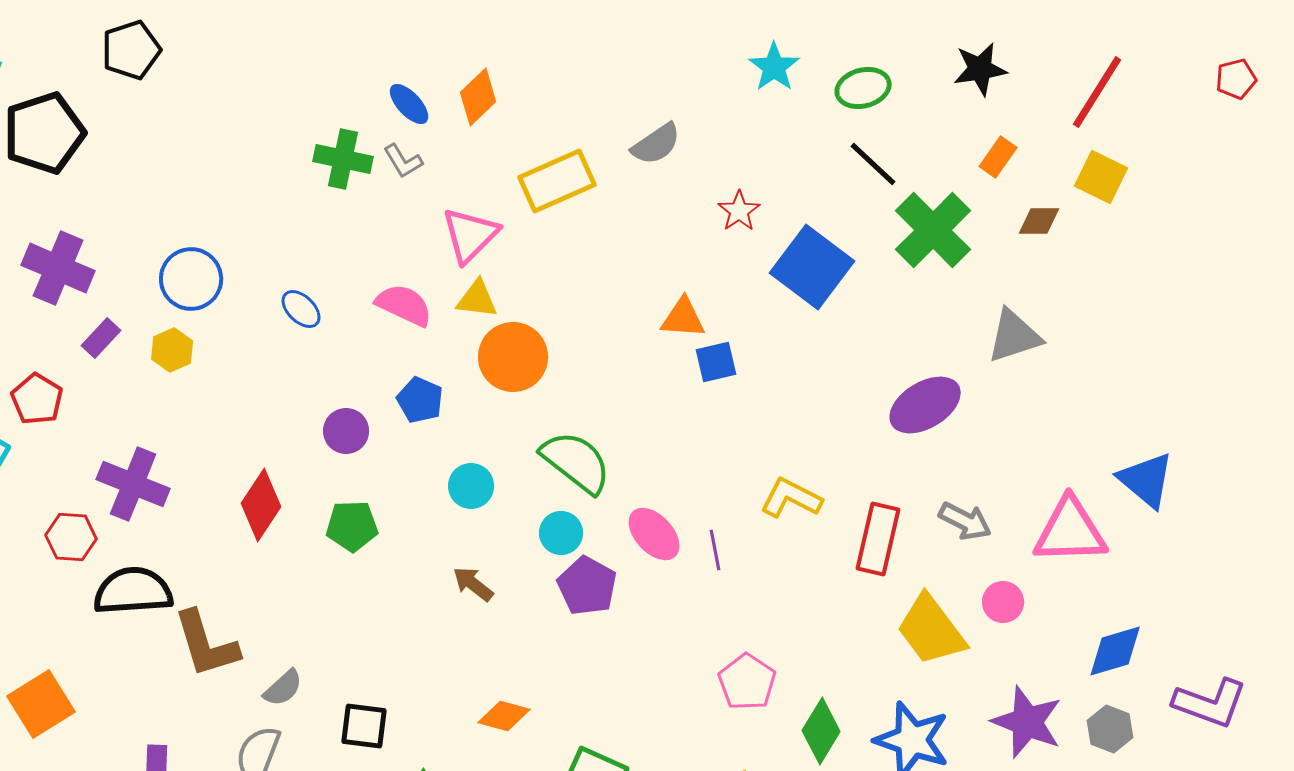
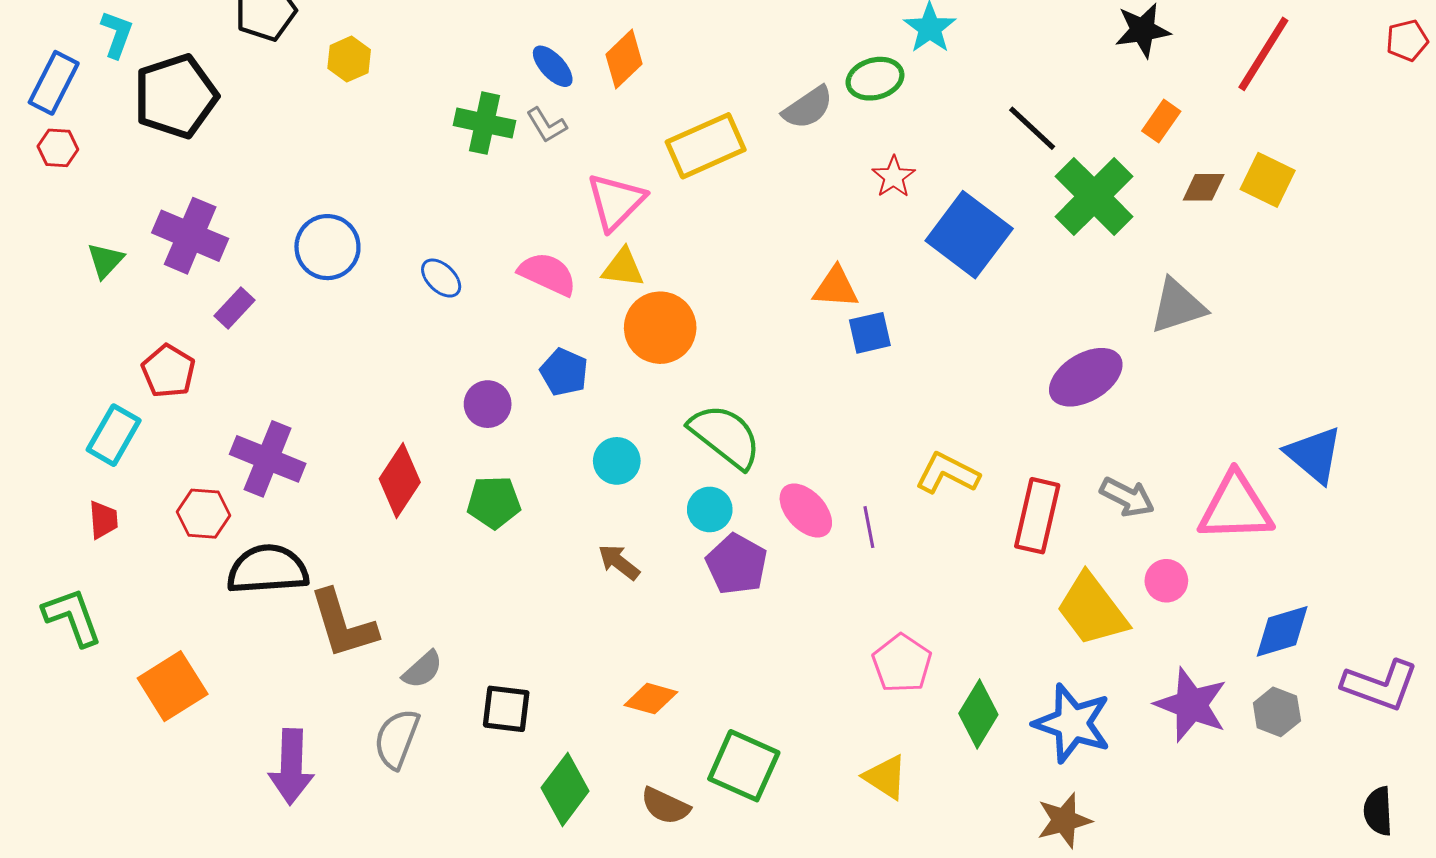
green ellipse: (863, 88) -> (875, 79), moved
yellow square: (1101, 177) -> (1268, 180), moved
yellow hexagon: (172, 350) -> (349, 59), moved

